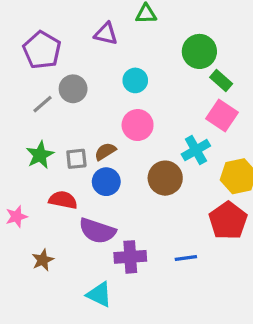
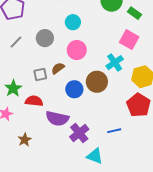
green rectangle: (221, 81) -> (134, 13), moved
gray circle: (73, 89) -> (45, 38), moved
green star: (40, 155) -> (13, 88), moved
blue circle: (106, 182) -> (74, 89), moved
purple cross: (130, 257) -> (79, 133), turned -30
cyan triangle: (99, 294) -> (95, 156), moved

